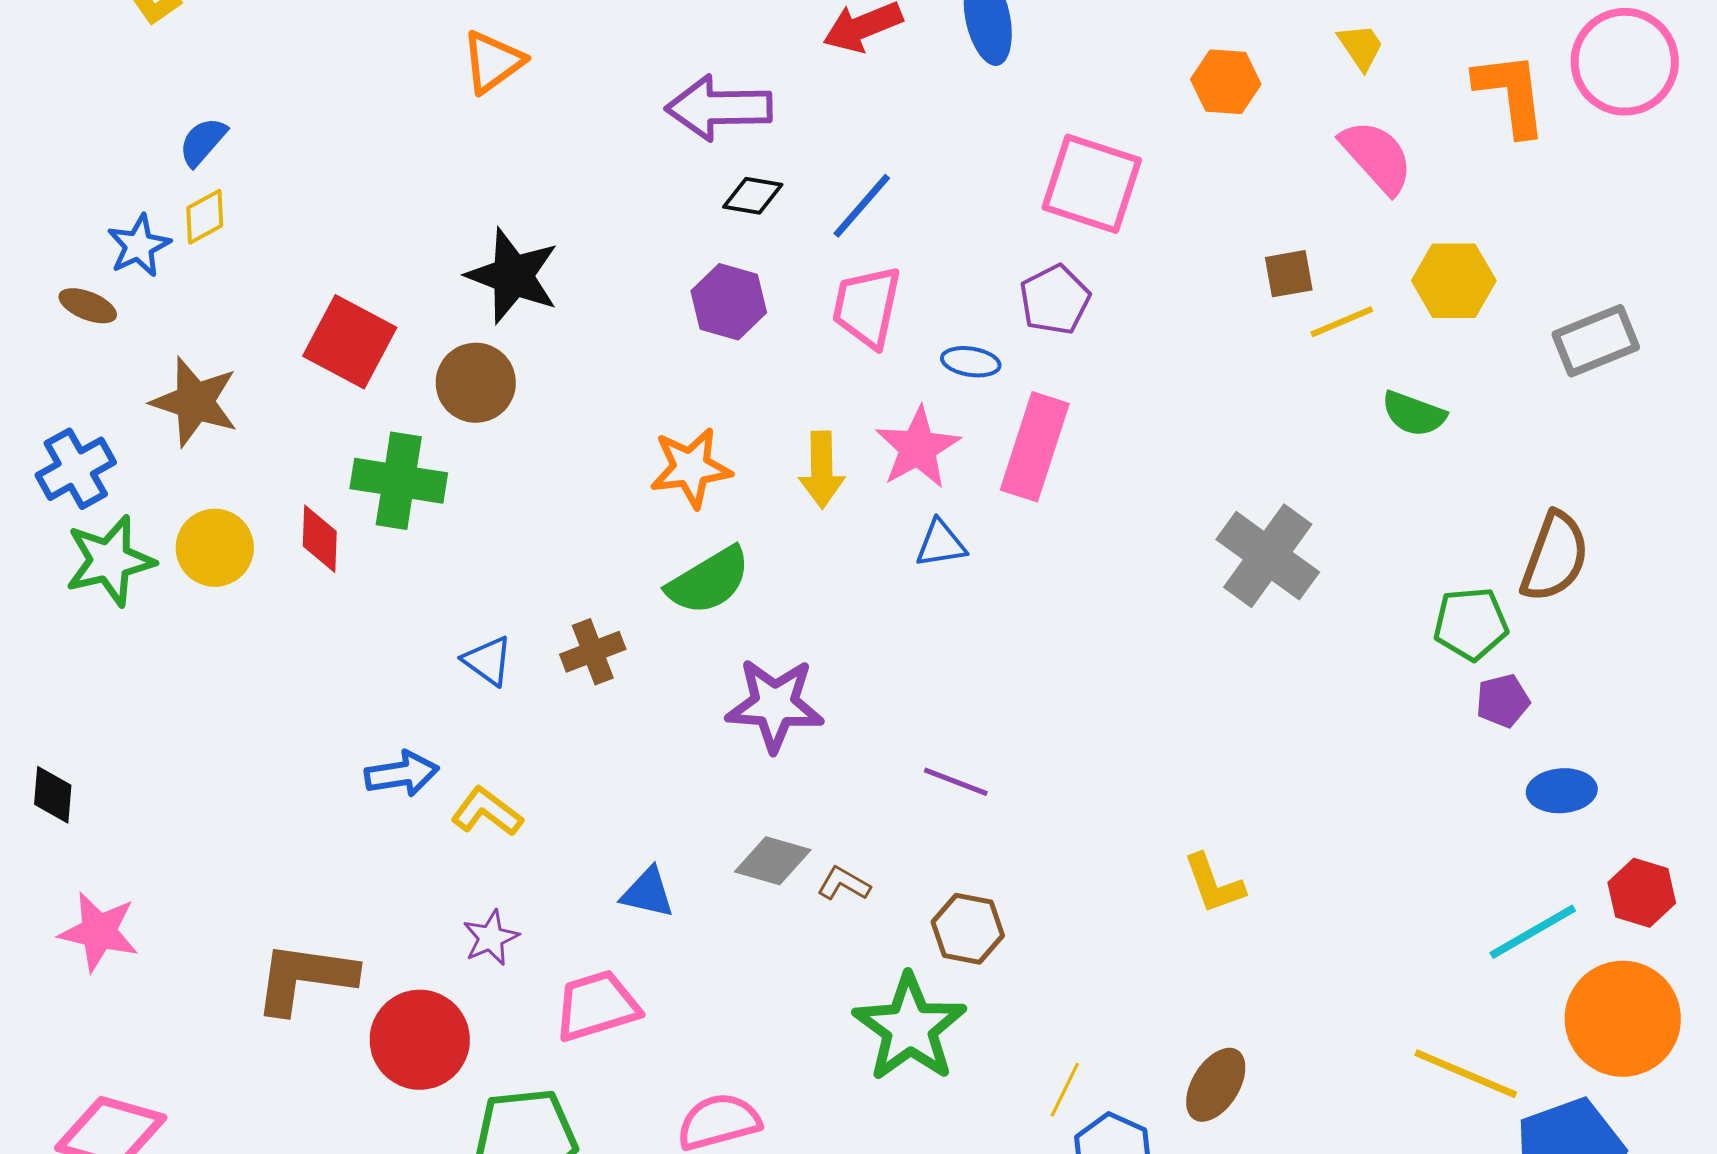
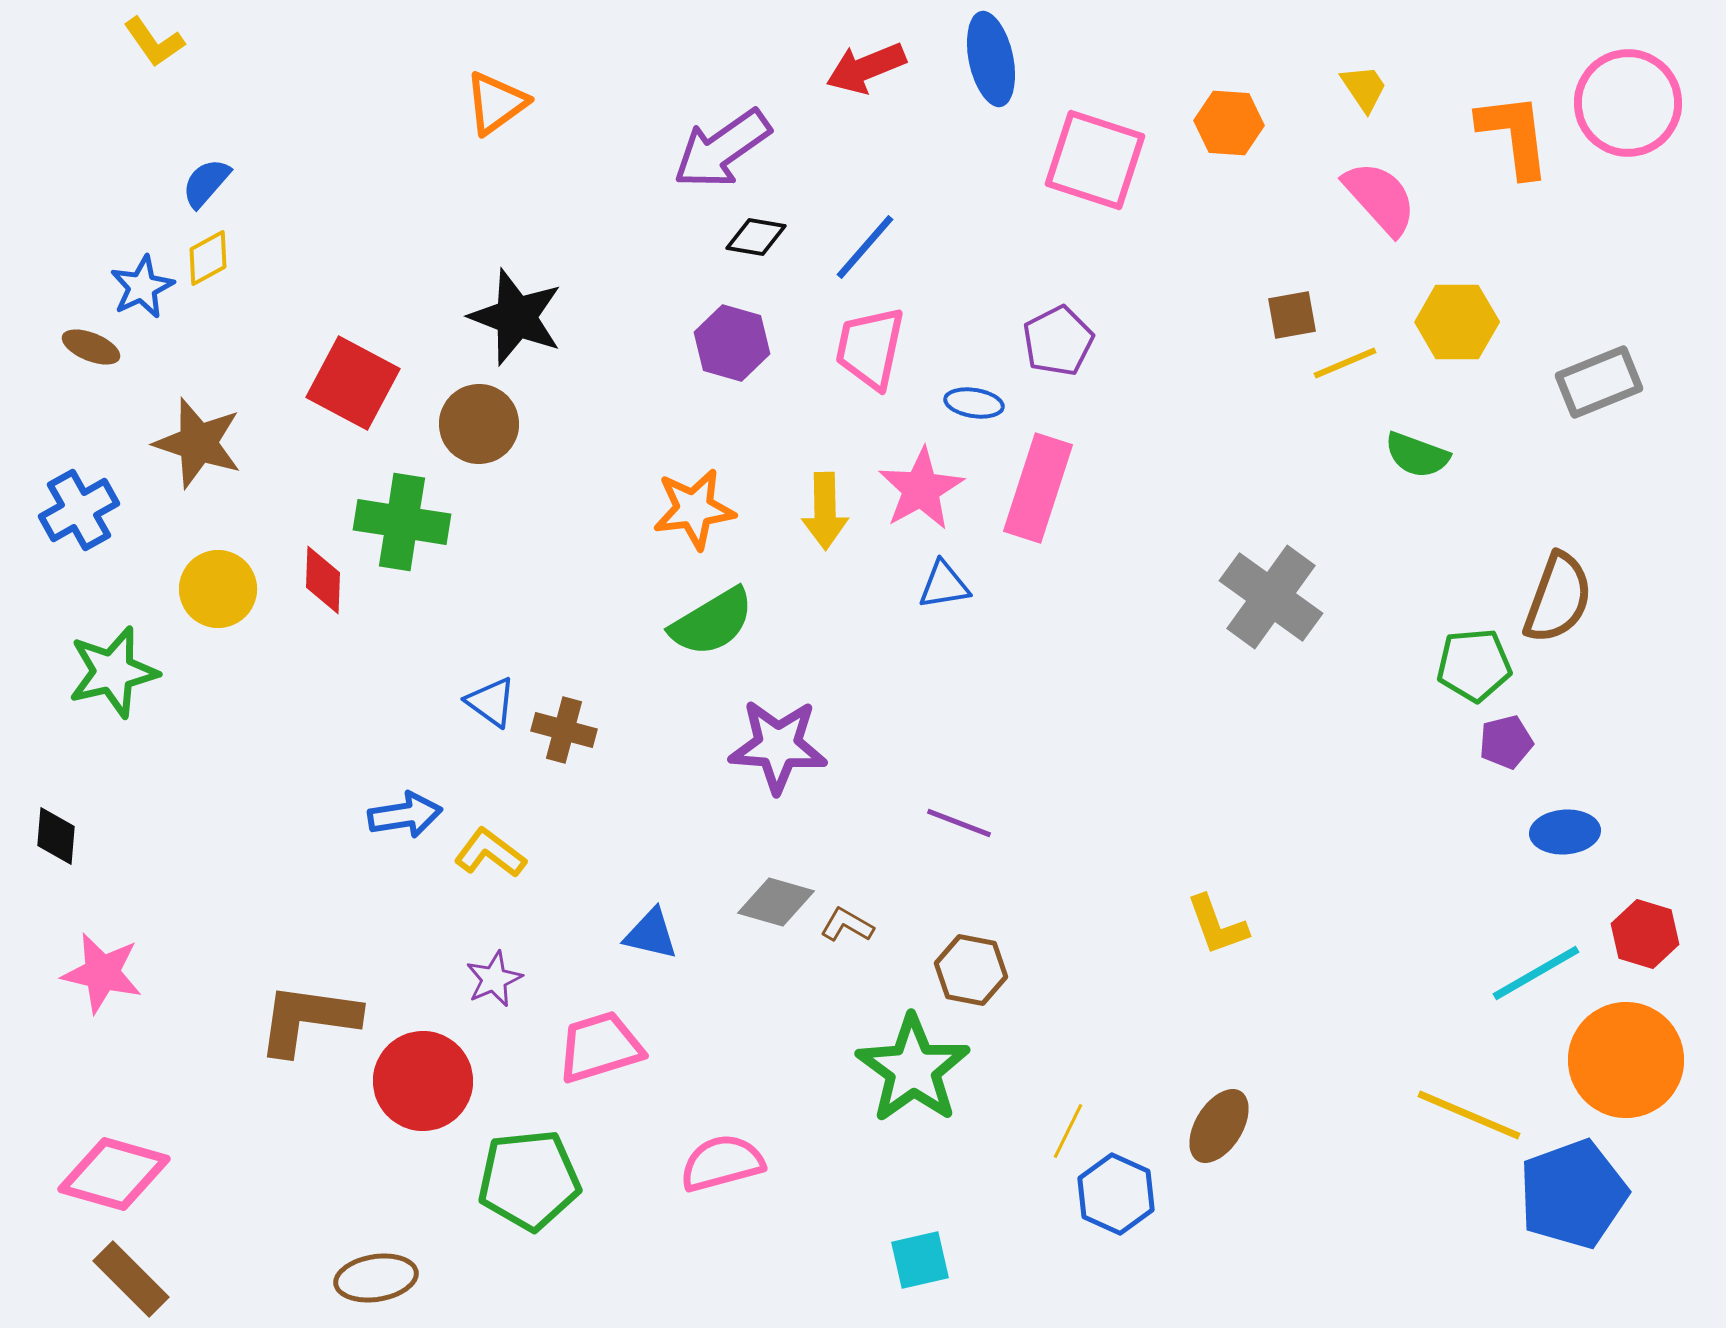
purple arrow: (719, 108) -> (722, 149), turned -34
pink square: (1092, 184) -> (1095, 160), moved
green star: (110, 561) -> (113, 672), moved
brown cross: (593, 652) -> (564, 730), moved, turned 36

